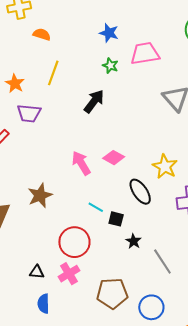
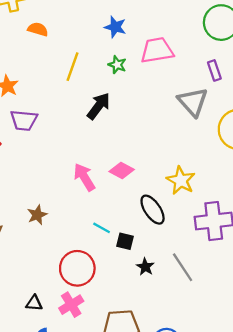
yellow line: (53, 73) -> (72, 67), moved
brown star: (40, 195) -> (37, 215), size x0.7
gray line: (162, 262) -> (183, 267), moved

